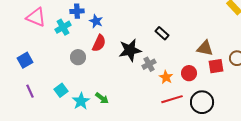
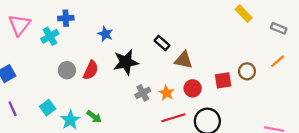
pink triangle: (36, 17) -> (19, 25), turned 45
blue star: (96, 21) -> (105, 34), moved
red semicircle: (99, 43) -> (91, 70), moved
brown triangle: (205, 48) -> (184, 60), moved
gray cross: (149, 64) -> (143, 93), moved

